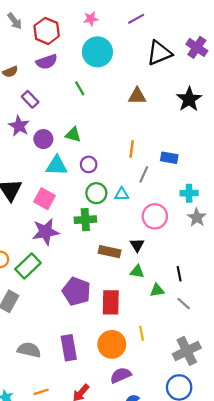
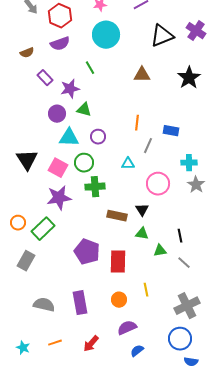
purple star: (19, 126) -> (70, 89), moved, turned 30
green circle: (96, 193) -> (84, 163), moved
orange circle: (112, 344) -> (119, 300), size x0.6

